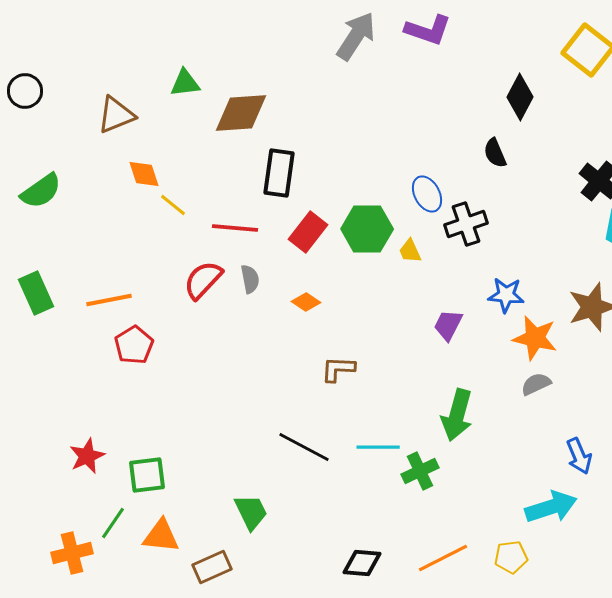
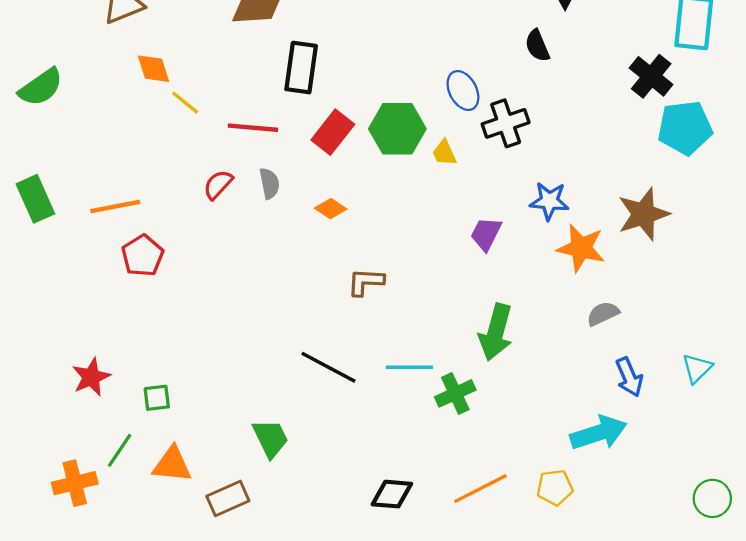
red semicircle: (203, 280) -> (218, 185), size x0.7
gray semicircle: (536, 384) -> (603, 314), moved
green square: (147, 475) -> (157, 398), size x0.7

